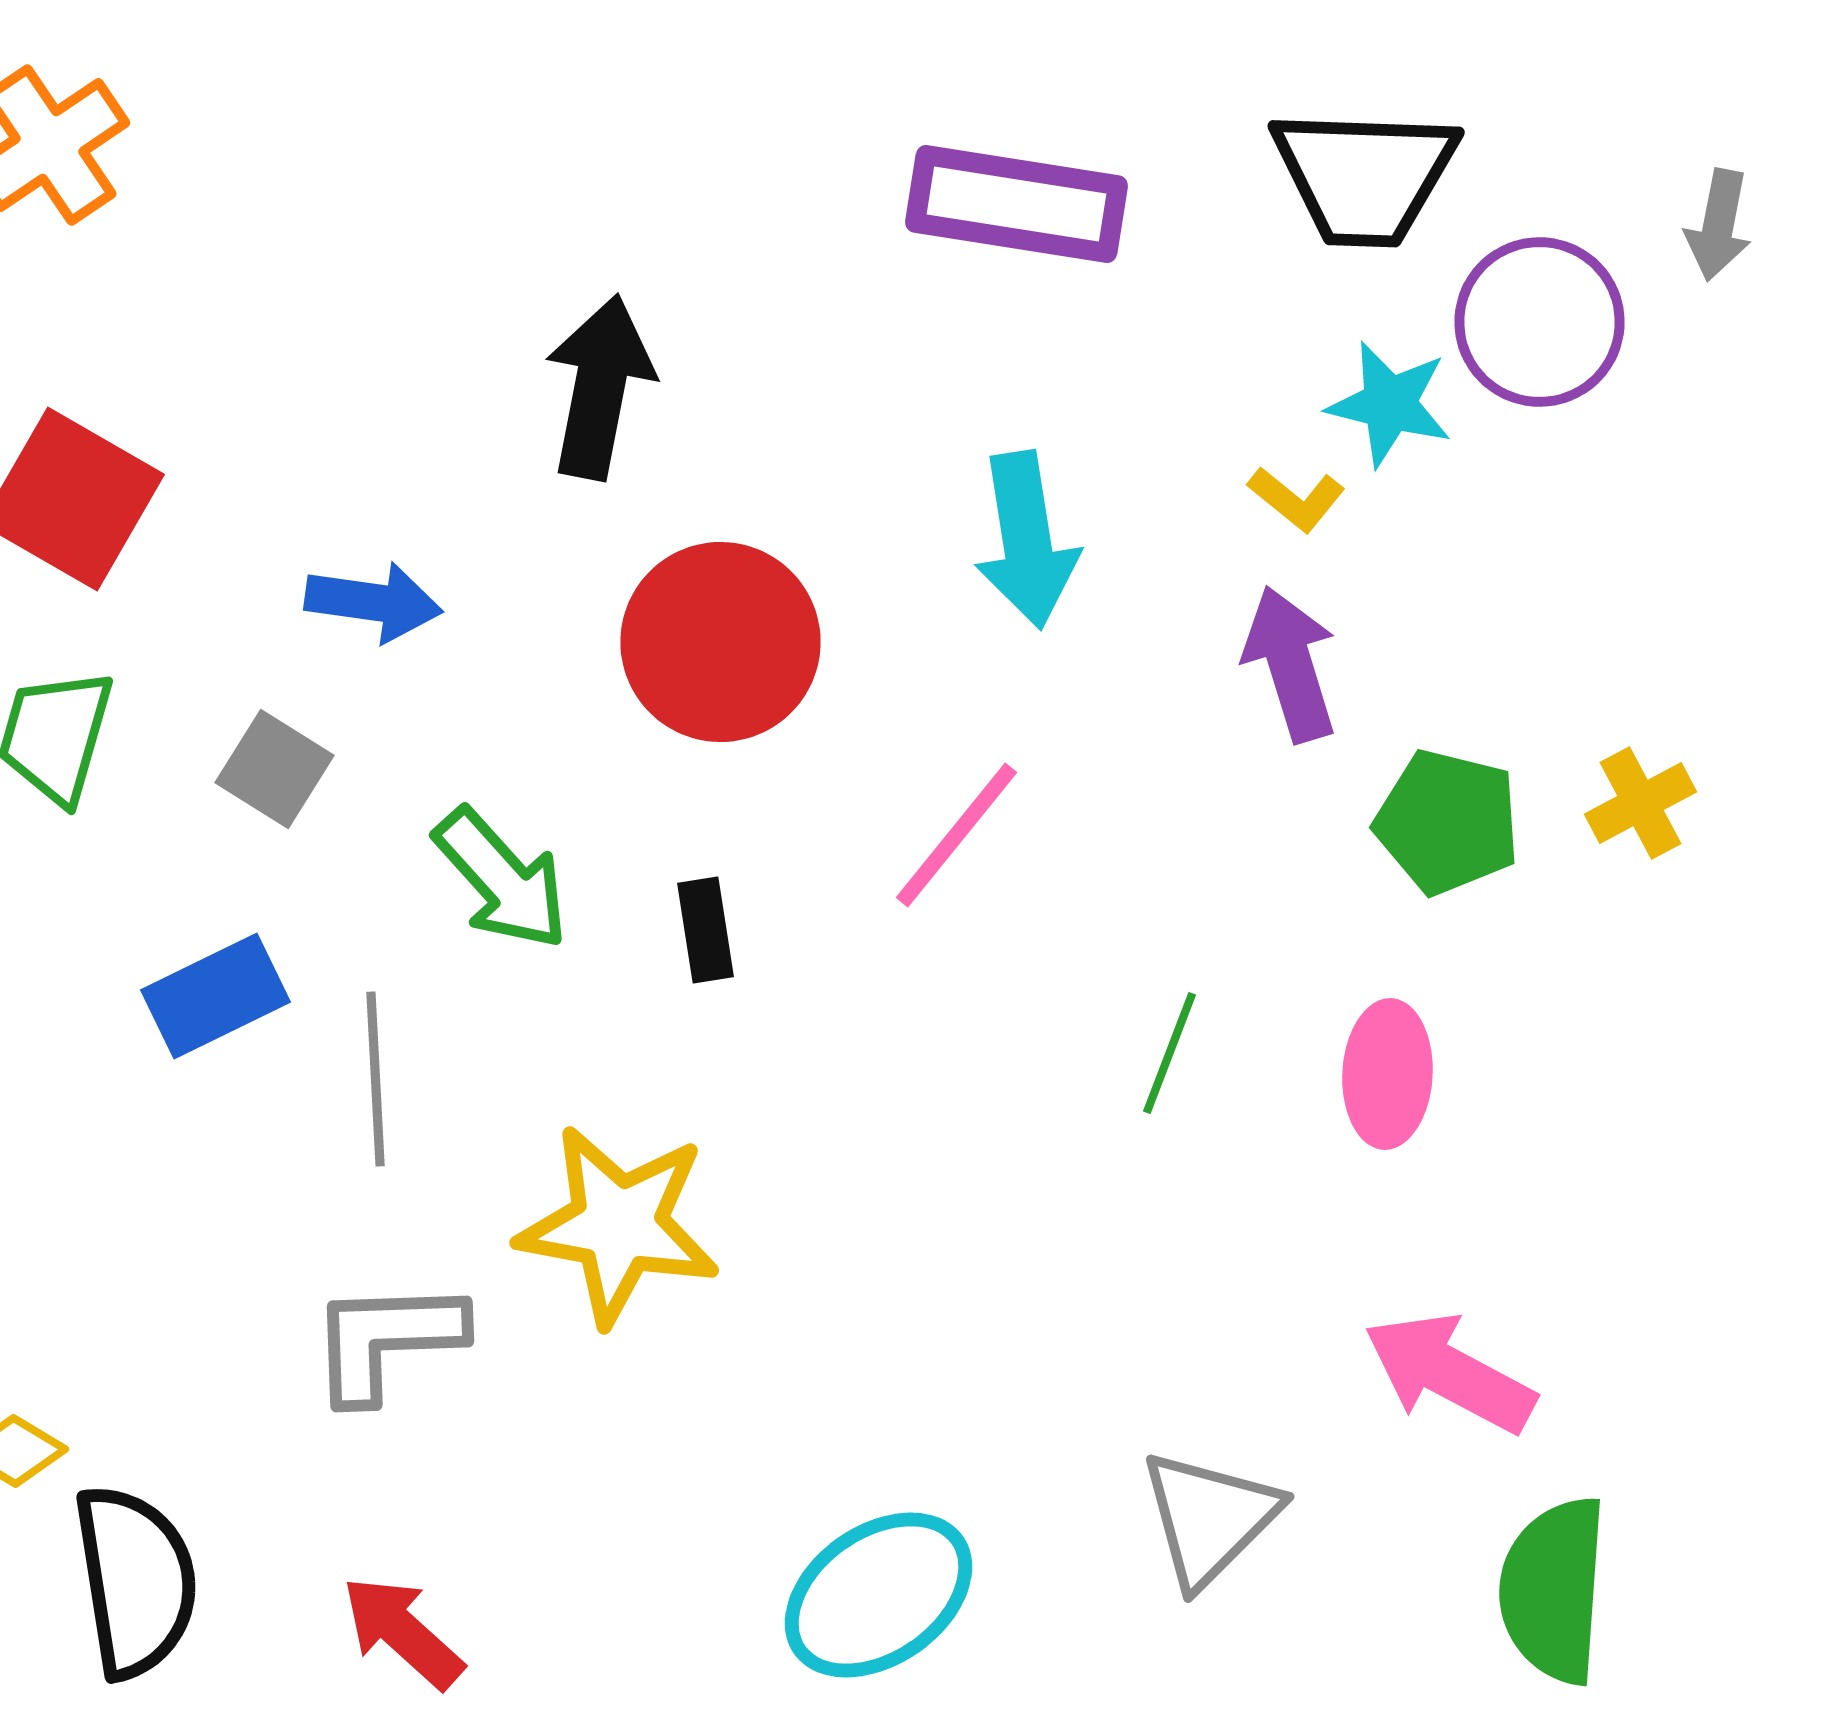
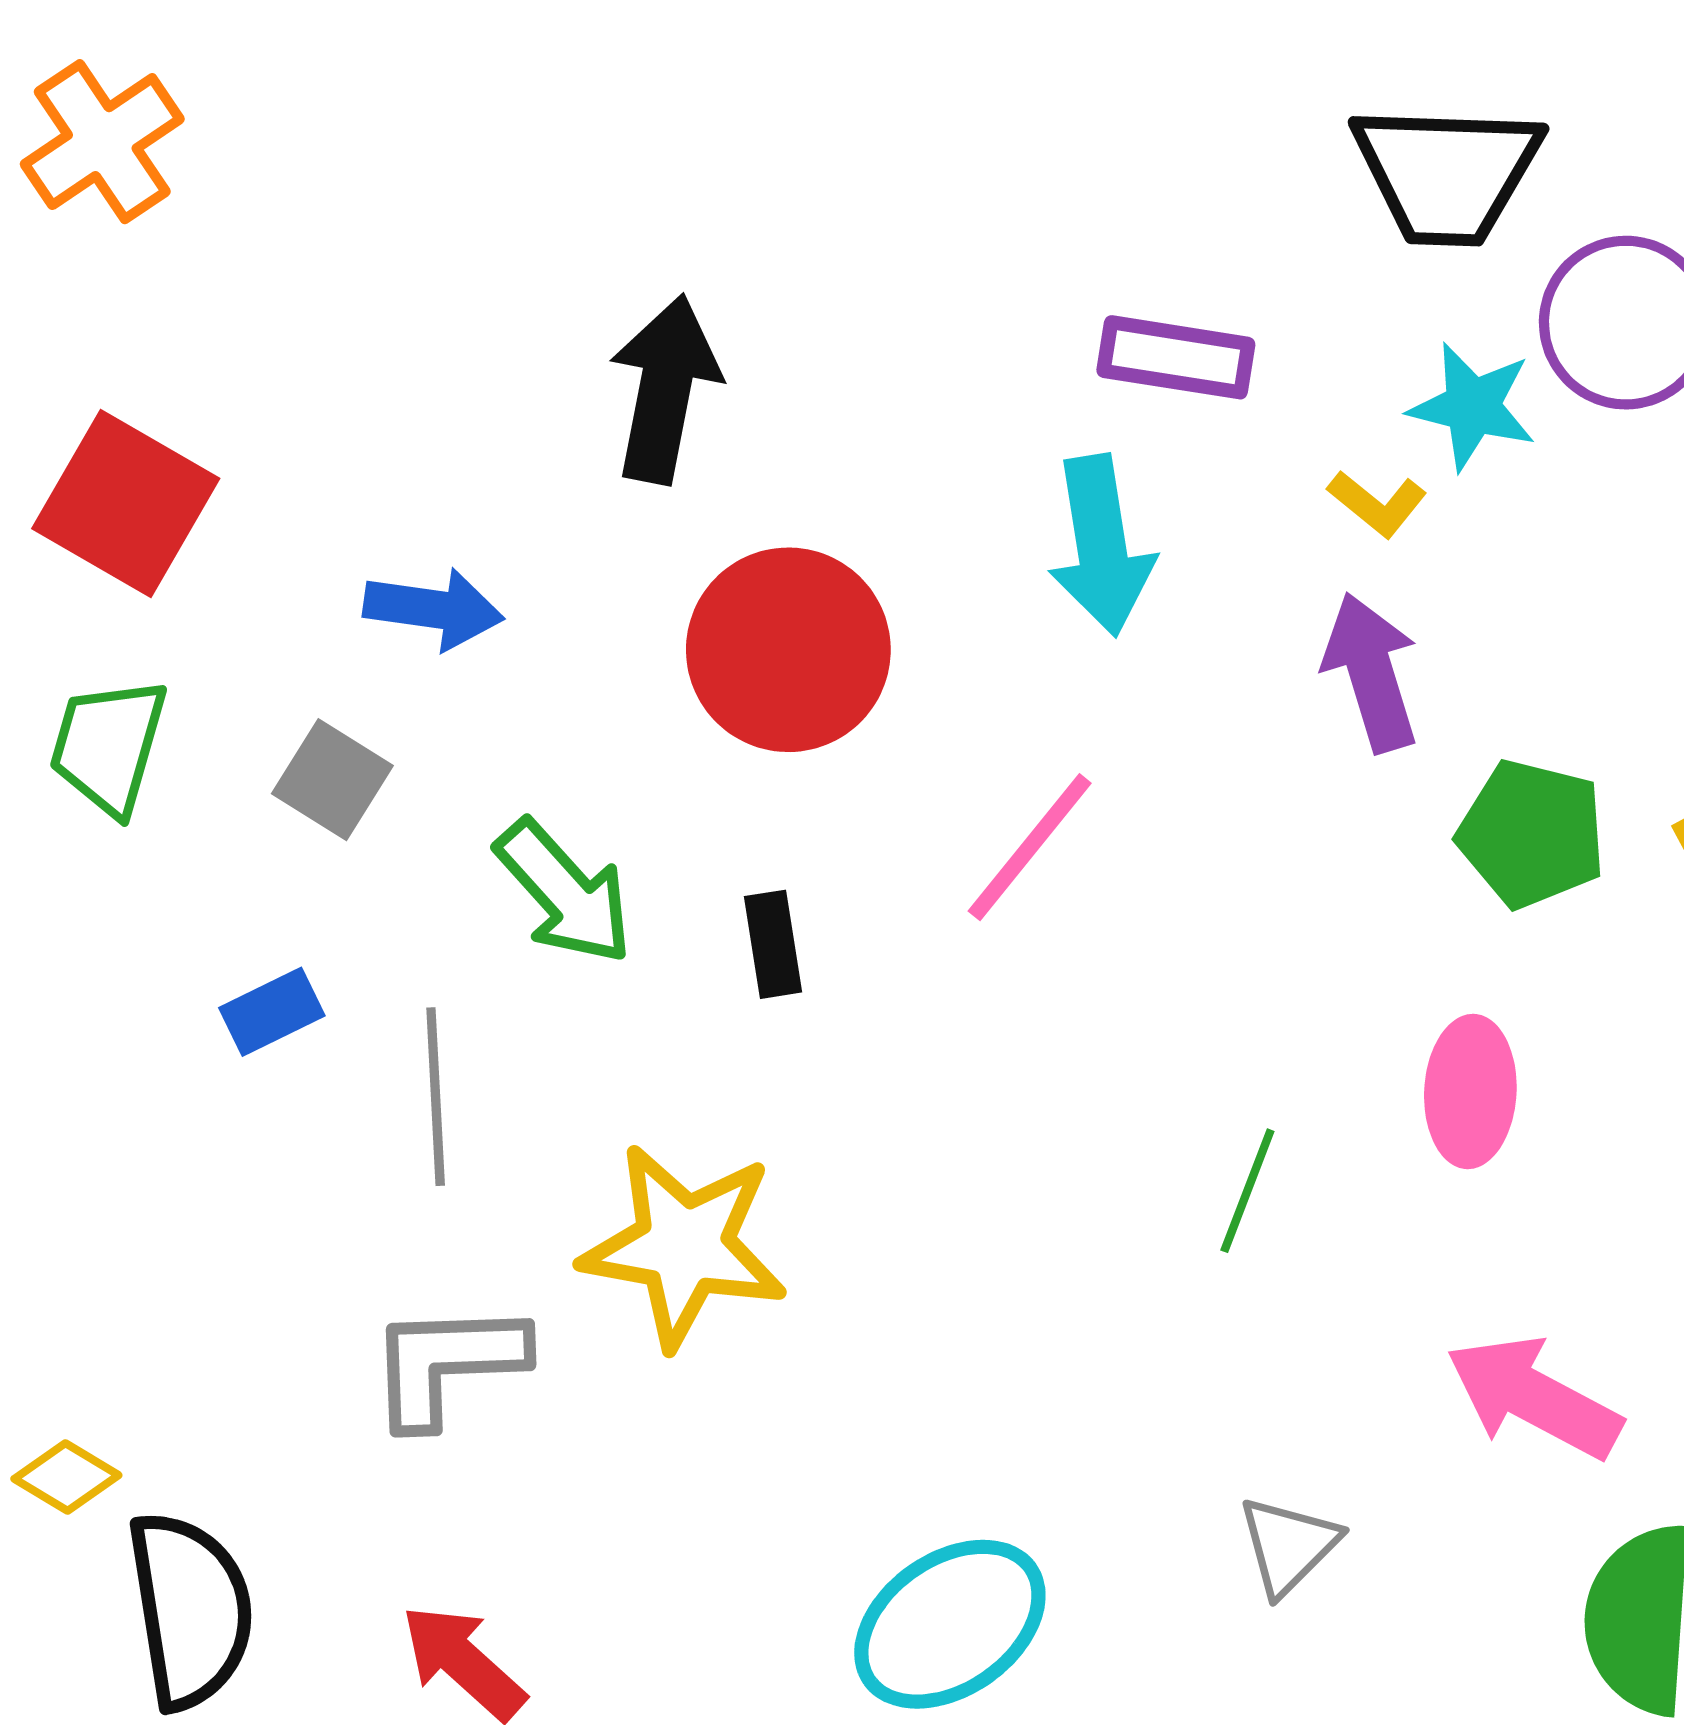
purple rectangle: (1016, 204) -> (1176, 357), moved, size x0.7
blue rectangle: (216, 996) -> (272, 1012), size x0.7
green line: (1170, 1053) -> (1247, 1191), moved
gray triangle: (1210, 1518) -> (1288, 1545), size x0.7

